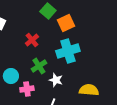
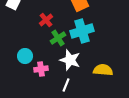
green cross: (39, 66) -> (58, 38), moved
white star: (56, 80) -> (70, 60), size x1.5

